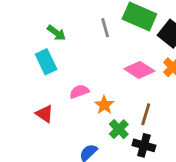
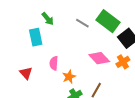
gray line: (105, 28) -> (82, 23), turned -56
pink semicircle: (79, 91) -> (54, 63), turned -80

